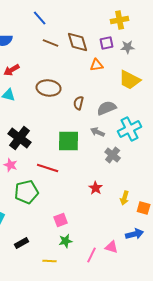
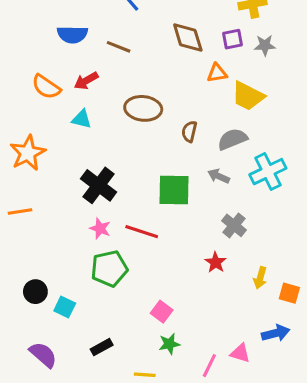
brown line: (51, 43) -> (119, 47), moved
yellow trapezoid: (130, 80) -> (248, 96), moved
gray cross: (113, 155) -> (234, 225), moved
pink star: (11, 165) -> (100, 228), moved
pink square: (61, 220) -> (162, 312), turned -32

